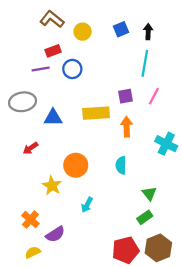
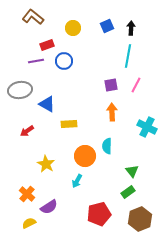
brown L-shape: (52, 19) -> (33, 17), moved
yellow rectangle: (96, 113) -> (69, 124), moved, size x0.7
blue triangle: (53, 118) -> (47, 104), turned 30
orange circle: (76, 165) -> (85, 156), moved
red pentagon: (126, 250) -> (99, 214), moved

